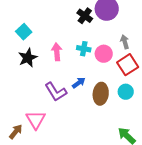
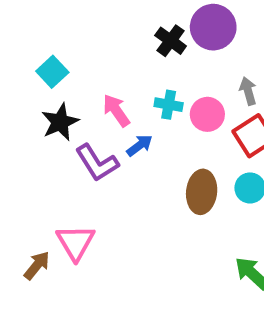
pink arrow: (57, 52) -> (116, 110), turned -30
blue arrow: (79, 83) -> (140, 145), moved
purple L-shape: (56, 92) -> (97, 163), moved

